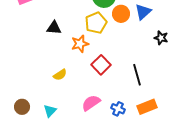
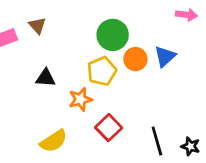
black star: (161, 38) -> (190, 146), moved
yellow semicircle: (60, 75) -> (54, 141), size x1.5

